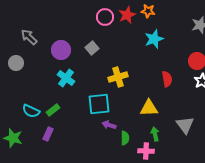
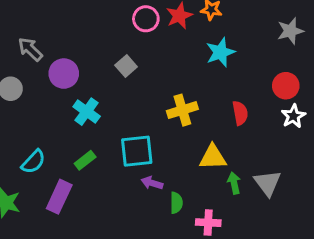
purple circle: (61, 50) -> (64, 74), moved
yellow cross: (118, 77) -> (182, 110), moved
green rectangle: (53, 110) -> (85, 160), moved
cyan semicircle: (31, 111) -> (33, 162), turned -72
purple rectangle: (48, 134) -> (59, 197), size x1.5
green arrow: (155, 134) -> (234, 183), moved

